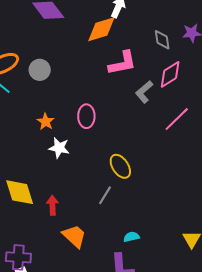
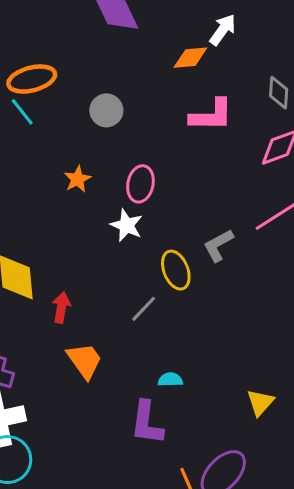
orange diamond: (101, 29) -> (190, 58), size x0.7
gray circle: (40, 70) -> (106, 110), moved
gray L-shape: (144, 92) -> (218, 245), moved
white star: (59, 148) -> (127, 225), moved

